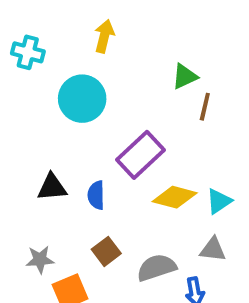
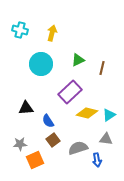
cyan cross: (28, 52) -> (20, 30), moved
green triangle: (185, 77) -> (78, 60), moved
blue semicircle: (96, 195) -> (48, 121), moved, turned -32

